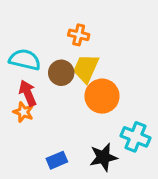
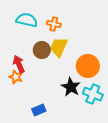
cyan semicircle: (25, 60) -> (27, 20), moved
orange circle: (102, 96) -> (88, 66), moved
black star: (103, 157) -> (71, 87), moved, turned -30

